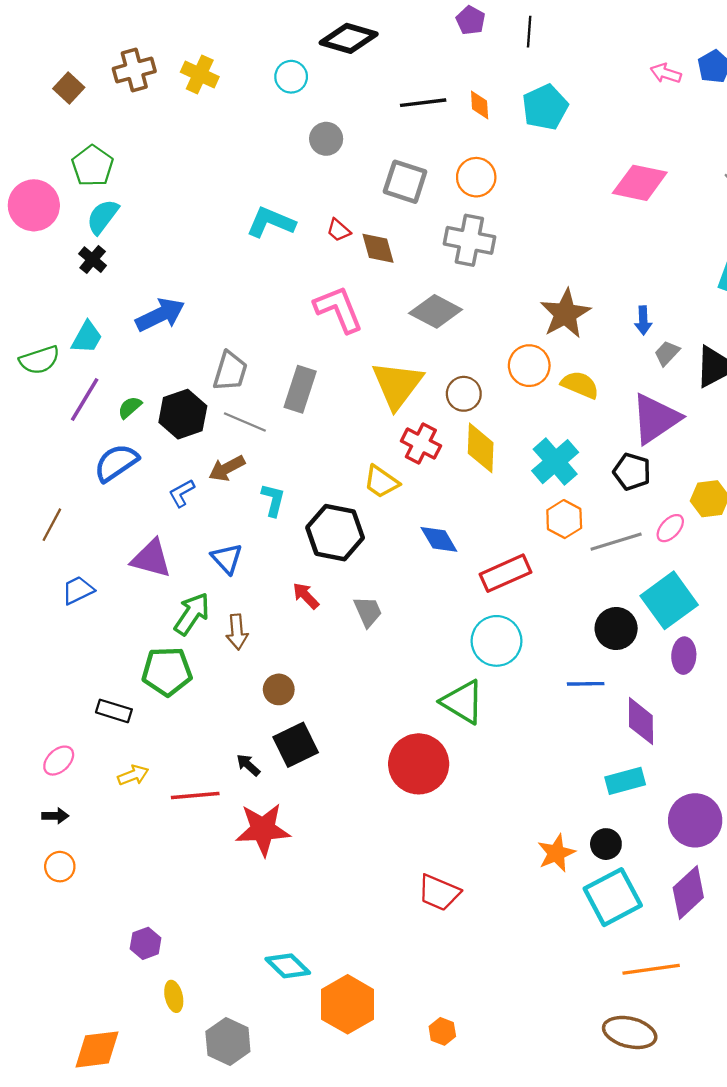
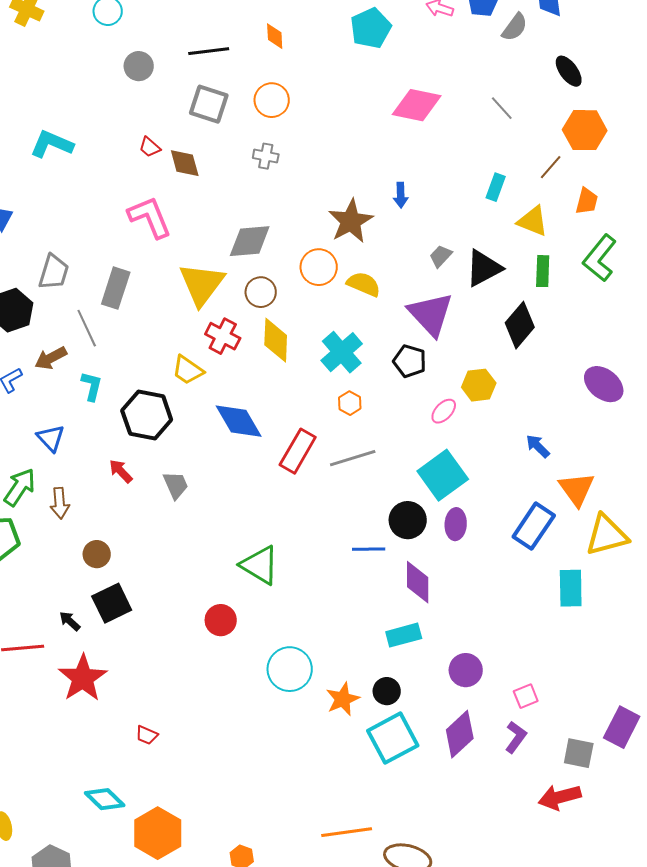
black line: (423, 103) -> (209, 51), moved
cyan pentagon: (545, 107) -> (371, 28), moved
cyan L-shape: (271, 222) -> (52, 144), moved
gray cross: (469, 240) -> (266, 156), size x0.6
gray diamond: (436, 311) -> (250, 241), moved, turned -33
blue arrow: (643, 320) -> (401, 195), moved
purple triangle: (656, 419) -> (431, 314), turned -39
gray line: (245, 422) -> (87, 328), moved, turned 42
orange hexagon: (564, 519) -> (350, 403), size x0.7
blue diamond: (439, 539) -> (239, 421), size x1.4
gray line: (616, 542) -> (353, 458), moved
red rectangle: (506, 573) -> (298, 451), turned -36
black circle: (616, 629) -> (408, 520), moved
cyan circle: (496, 641) -> (290, 669), moved
red circle: (419, 764) -> (221, 620), size x0.6
purple circle: (695, 820) -> (466, 670), size x0.7
red star: (263, 829) -> (83, 678), turned -30
red trapezoid: (439, 893) -> (147, 735), moved, size x0.6
orange line: (651, 969) -> (347, 832), moved

